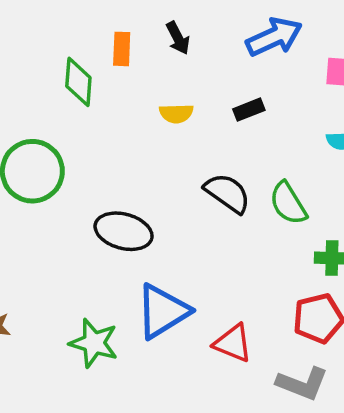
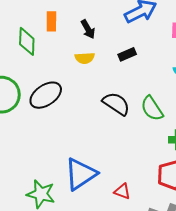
black arrow: (178, 38) -> (88, 29), moved
black ellipse: (124, 231) -> (46, 95), moved, turned -48
red triangle: (233, 343) -> (122, 191), size x0.7

